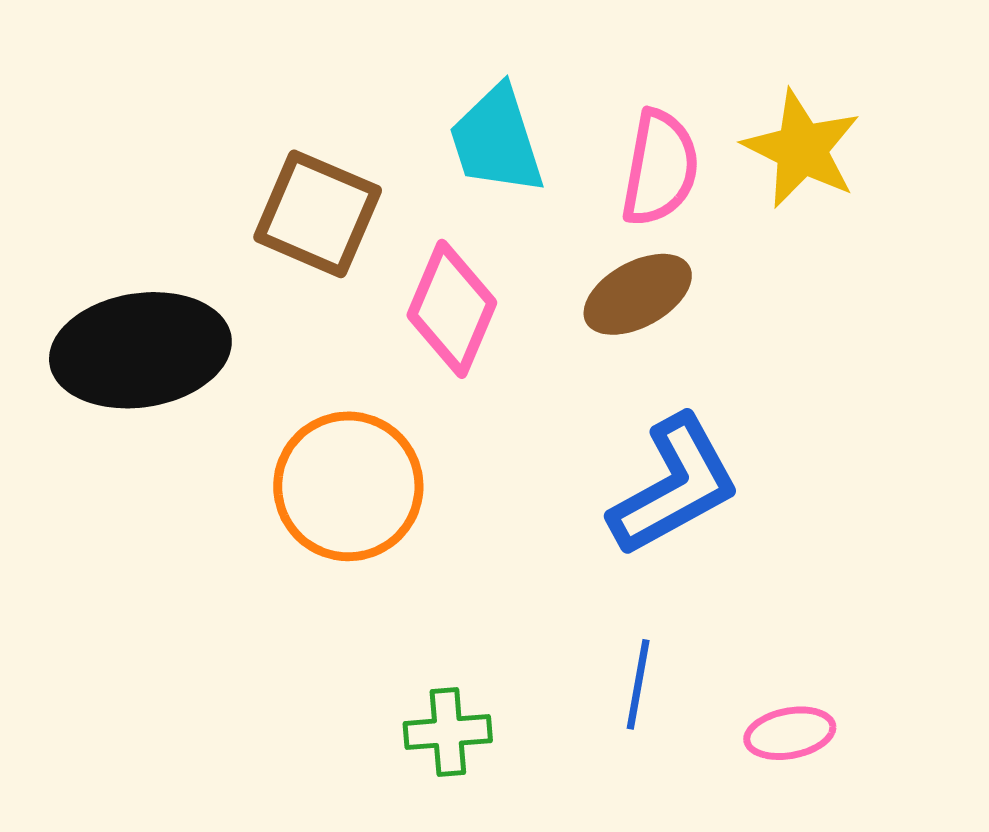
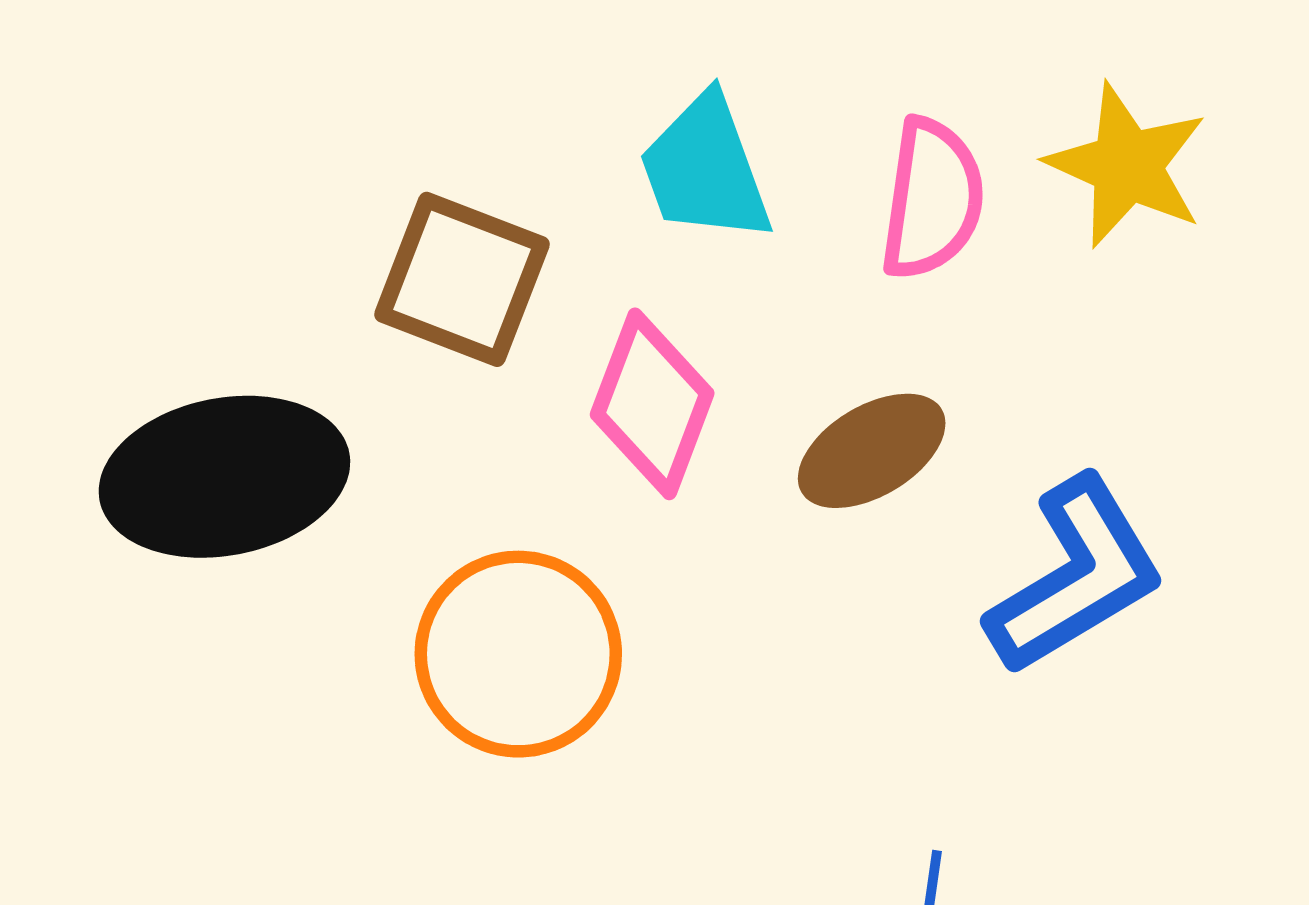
brown ellipse: (638, 294) -> (872, 451), moved
blue L-shape: (674, 486) -> (1076, 576), moved

